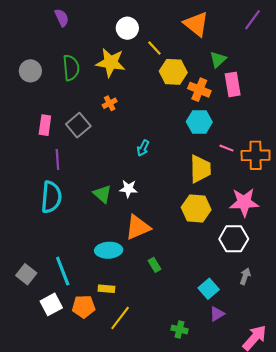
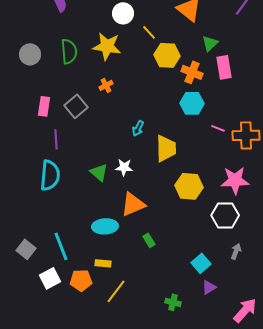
yellow trapezoid: (200, 169) -> (166, 148), moved

